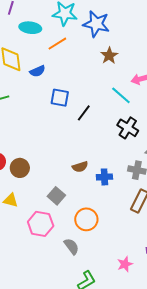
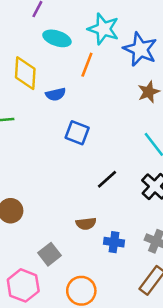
orange line: (57, 44) -> (87, 65), turned -48
black line: (84, 113) -> (107, 179), moved

